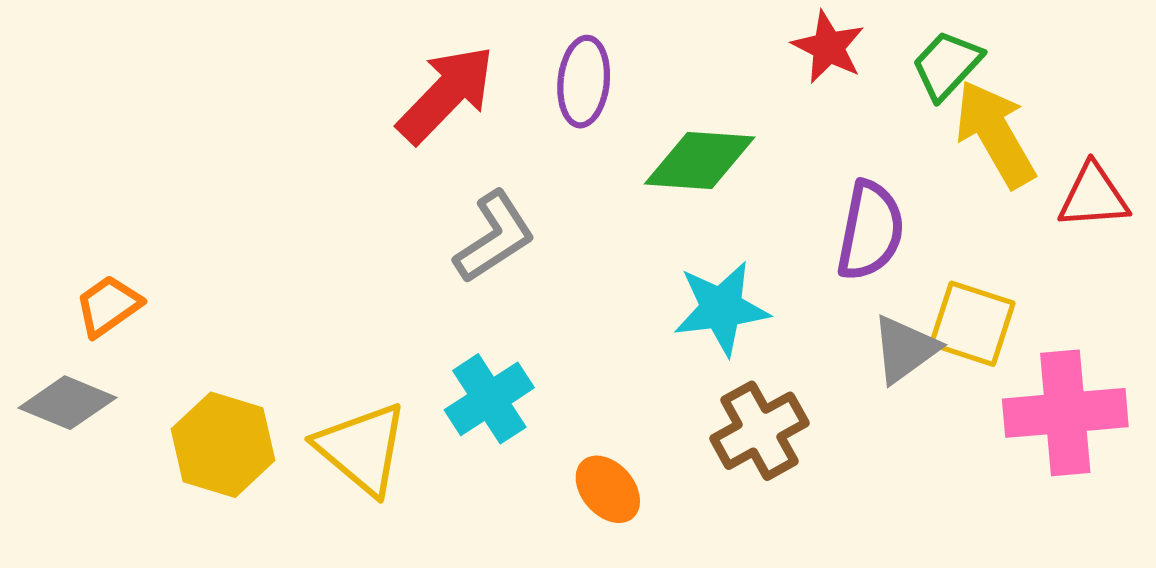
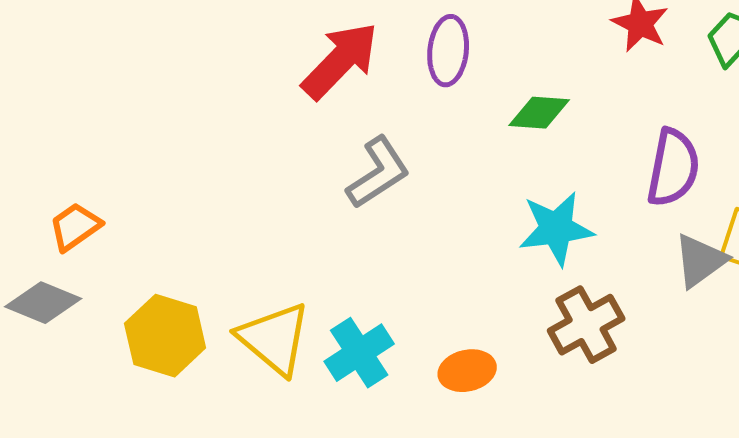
green diamond: (700, 161) -> (539, 113), size x0.7
cyan cross: (489, 399) -> (359, 353), moved
orange ellipse: (608, 489) -> (467, 371), turned -62

